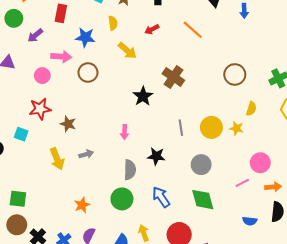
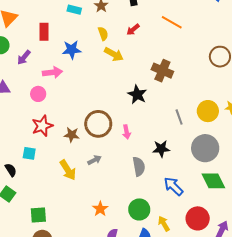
yellow semicircle: (113, 23) -> (103, 34), moved
brown circle: (88, 73) -> (98, 124), moved, size x1.4
gray circle: (201, 165) -> (205, 148), size x1.4
green circle: (122, 199) -> (139, 209), moved

